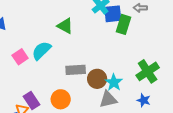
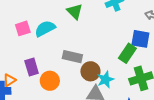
blue square: (113, 14) -> (140, 39), moved
green rectangle: (124, 24) -> (127, 53), moved
purple rectangle: (32, 100) -> (32, 67), moved

